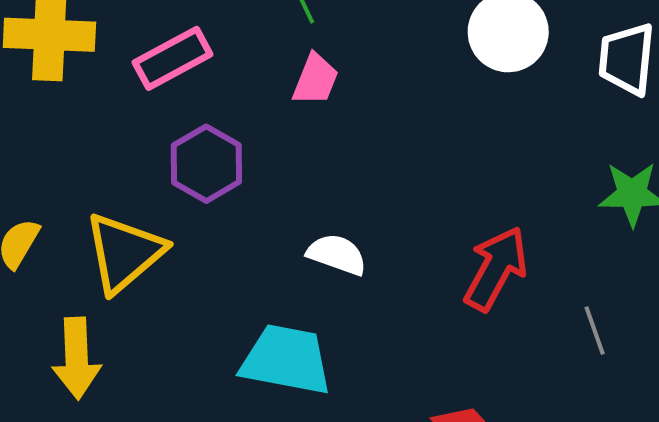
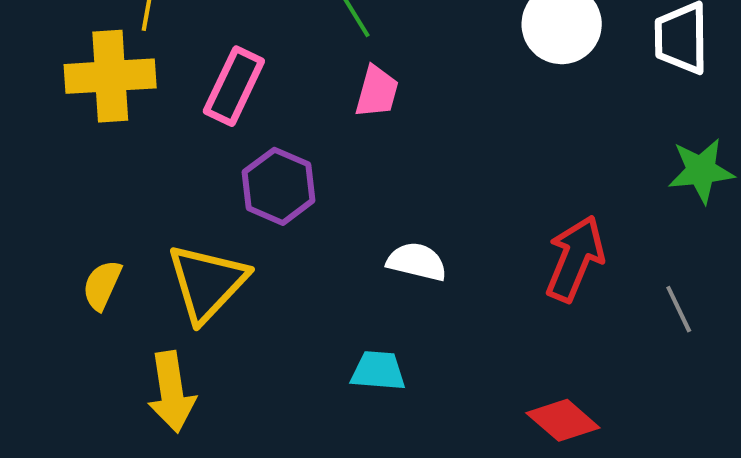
pink rectangle: (173, 58) -> (234, 86), turned -30
cyan trapezoid: (286, 360) -> (378, 371), size x0.6

